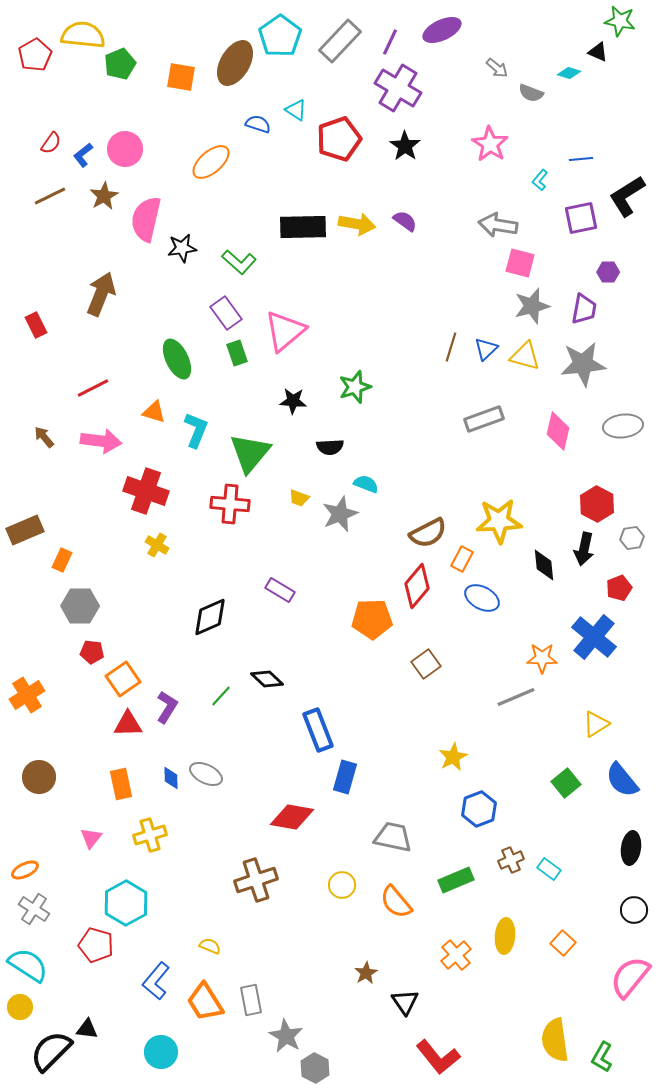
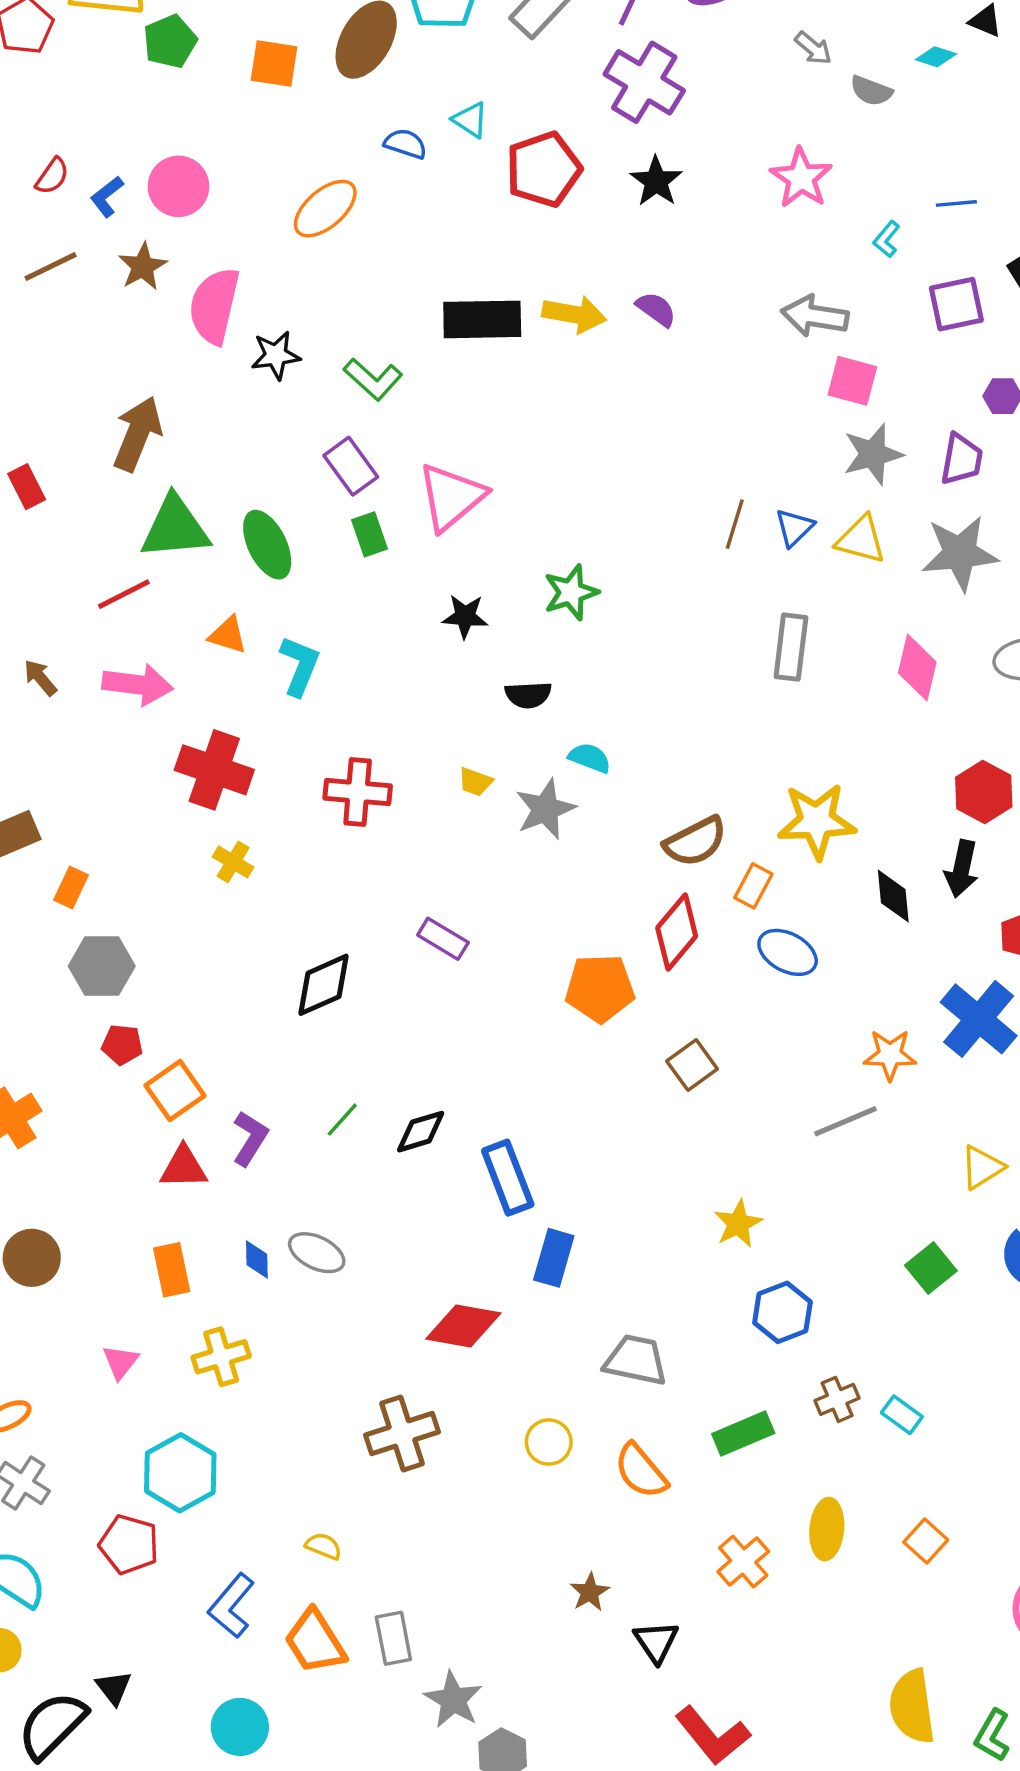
gray rectangle: (484, 419) -> (791, 647), turned -63
green triangle: (250, 453) -> (175, 528), moved, turned 45
black diamond: (267, 679) -> (421, 1132), moved, turned -60
black triangle: (87, 1029) -> (114, 1688), turned 45

